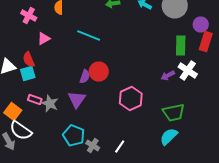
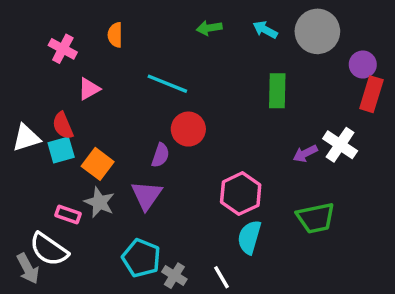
green rectangle: (181, 46) -> (277, 91), moved
red circle: (99, 72) -> (188, 129), moved
pink rectangle: (35, 100) -> (68, 215), moved
orange square: (13, 112) -> (98, 164), moved
cyan semicircle: (169, 136) -> (249, 237), moved, turned -30
white line: (120, 146) -> (221, 277), turned -64

